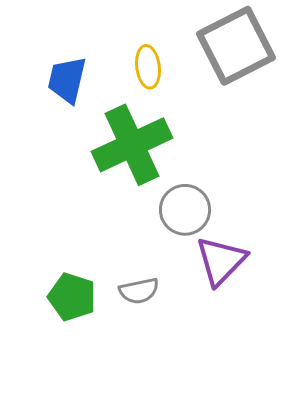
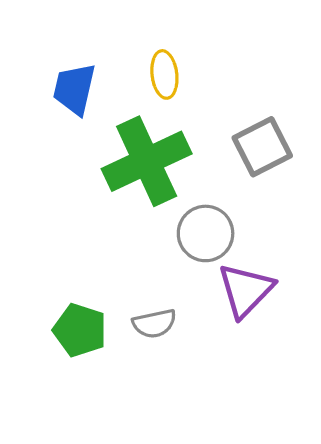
gray square: (236, 46) -> (262, 147), moved, size x0.7

